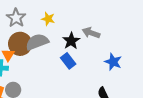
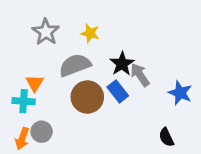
gray arrow: (91, 33) -> (140, 75), moved, turned 36
brown circle: (20, 44) -> (87, 97), moved

